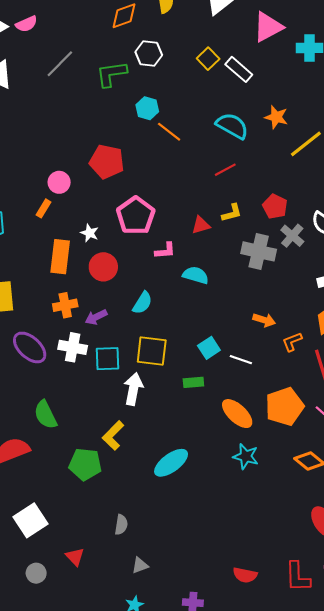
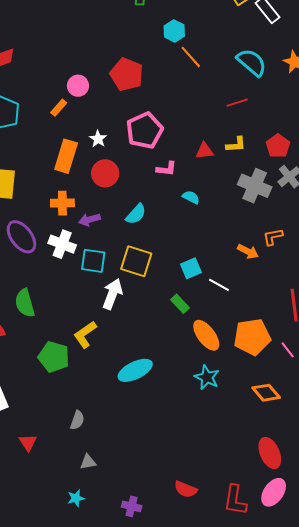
cyan semicircle: (196, 275) -> (191, 197), size x0.7
orange L-shape: (292, 342) -> (273, 237), moved
green rectangle: (193, 382) -> (180, 304), moved, turned 42

